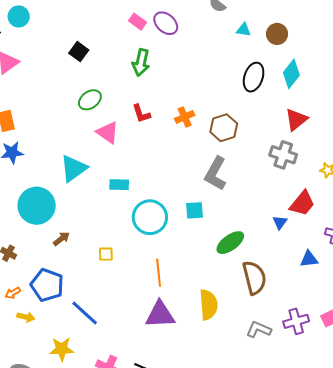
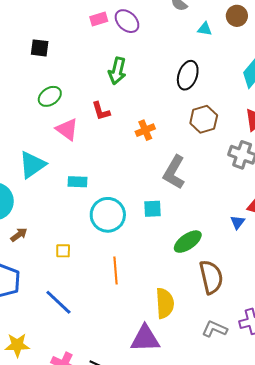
pink rectangle: (137, 22) -> (99, 19), turned -54
brown circle: (277, 34) -> (237, 16), moved
black square: (79, 52) -> (40, 48), turned -30
green arrow: (141, 62) -> (117, 71), moved
black ellipse: (254, 77) -> (188, 75), moved
orange cross: (185, 117) -> (145, 130), moved
brown hexagon: (224, 128) -> (204, 119), moved
blue line: (85, 313) -> (58, 302), moved
purple triangle: (160, 315) -> (145, 339), moved

